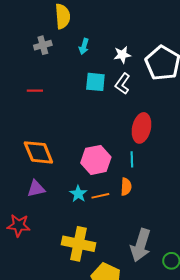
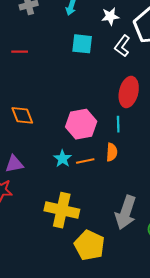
white L-shape: (123, 84) -> (122, 46), moved
orange diamond: (38, 152) -> (22, 115), size x0.7
purple triangle: (36, 189) -> (14, 164), moved

